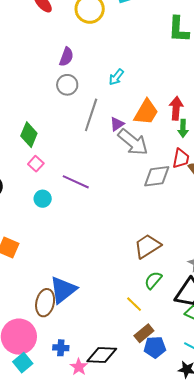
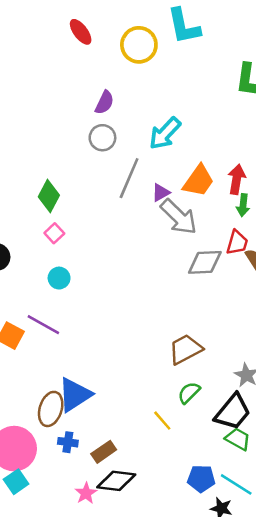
cyan arrow: (116, 77) -> (165, 133), size x1.6
purple line: (76, 182) -> (43, 325), moved
brown rectangle: (144, 333) -> (104, 452), moved
blue pentagon: (155, 347) -> (201, 479), moved
blue cross: (61, 348) -> (68, 442), moved

